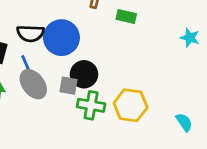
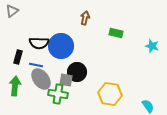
green rectangle: (126, 16) -> (116, 33), moved
blue line: (26, 64) -> (36, 65), turned -56
green cross: (91, 105) -> (58, 94), moved

